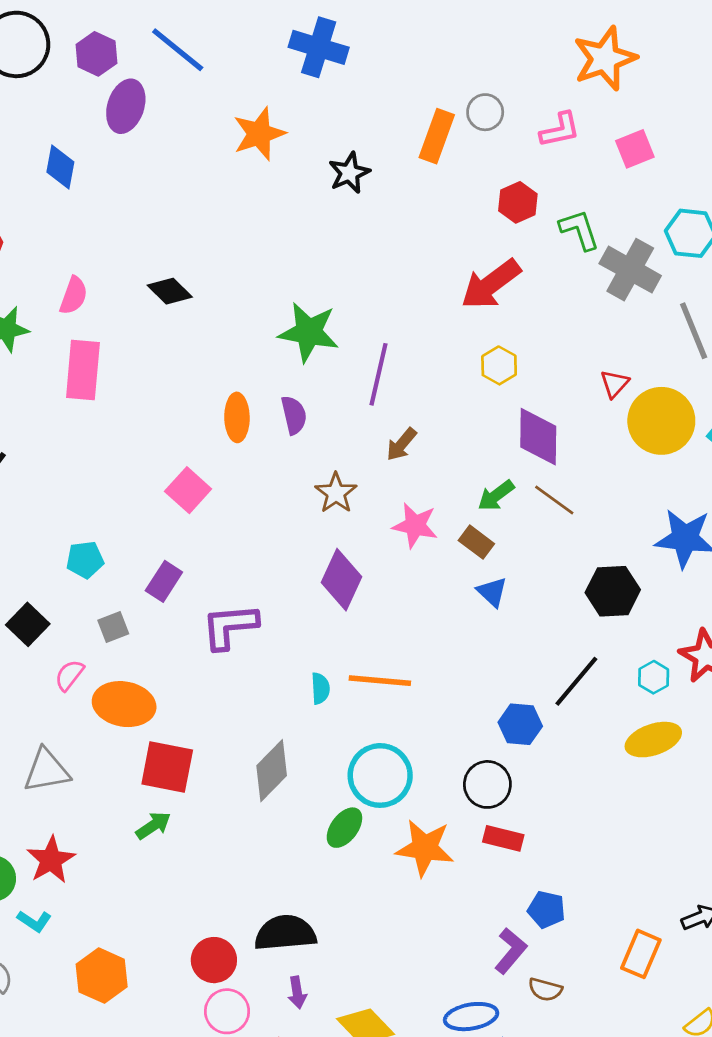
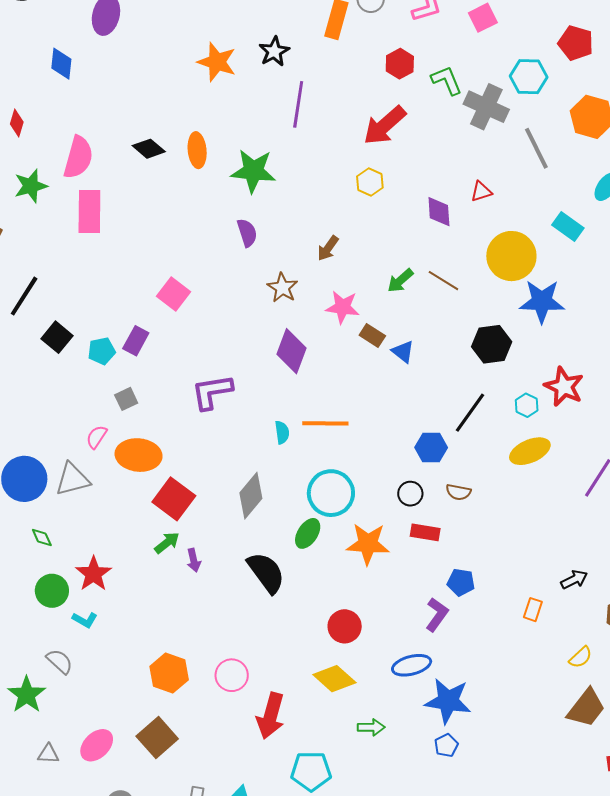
orange star: (259, 134) -> (217, 62), moved, turned -30
pink semicircle: (74, 296) -> (78, 157), size x1.5
yellow hexagon: (499, 365) -> (370, 182), moved
purple line: (379, 374) -> (298, 104), moved
red triangle: (615, 384) -> (481, 192), turned 35
orange ellipse: (237, 417) -> (197, 150), moved
yellow circle: (661, 421) -> (511, 256), moved
purple diamond: (538, 437) -> (439, 212), moved, size x0.7
brown rectangle: (476, 542) -> (372, 335), moved
purple rectangle: (164, 581) -> (136, 341), moved
black square: (28, 624) -> (57, 337), moved
red square: (167, 767) -> (174, 499), turned 30
gray triangle: (47, 770) -> (73, 479), moved
black circle: (487, 784) -> (410, 494), size x0.7
black semicircle: (285, 933) -> (266, 573), moved, turned 63
orange rectangle: (641, 954) -> (533, 610), size x0.7
red circle: (214, 960) -> (345, 626), moved
orange hexagon: (102, 976) -> (169, 673), moved
brown semicircle: (545, 989) -> (458, 492), moved
purple arrow: (297, 992) -> (194, 560), moved

